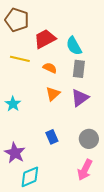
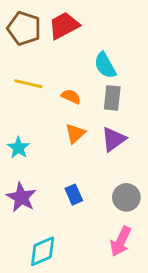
red trapezoid: (45, 39) -> (64, 26), moved
purple star: (15, 153) -> (21, 197), moved

